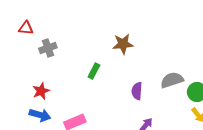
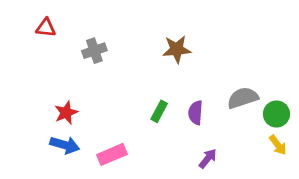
gray cross: (48, 48) -> (94, 51), moved
green rectangle: (94, 71) -> (159, 111), moved

